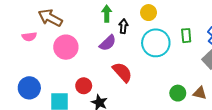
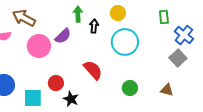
green rectangle: (186, 36) -> (164, 17), moved
purple semicircle: (108, 43) -> (63, 36), moved
green circle: (178, 93) -> (130, 88), moved

